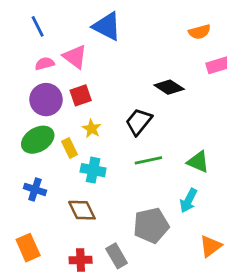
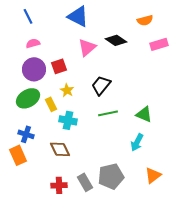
pink triangle: (75, 57) -> (87, 47), moved, turned 42
black diamond: (169, 87) -> (116, 40), moved
gray pentagon: (151, 225) -> (111, 176), moved
orange rectangle: (28, 248) -> (18, 155), moved

